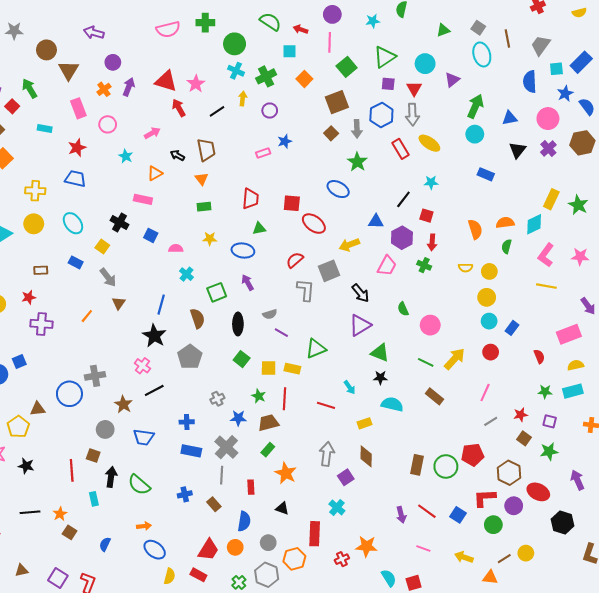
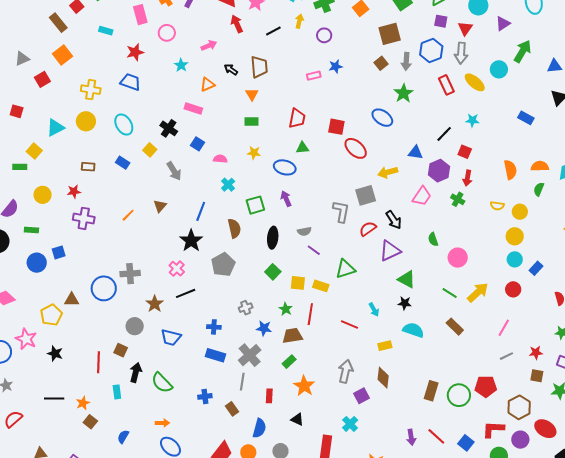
cyan circle: (475, 134) -> (499, 69), moved
red semicircle: (295, 260) -> (368, 229), moved
gray arrow: (108, 277) -> (174, 171), moved
brown square: (524, 438) -> (537, 376), turned -32

